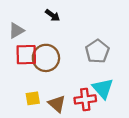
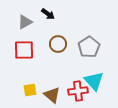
gray triangle: (16, 31) -> (25, 22), moved
brown circle: (46, 58) -> (58, 44), moved, size x0.7

